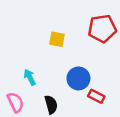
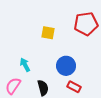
red rectangle: (96, 96) -> (74, 87), moved
pink semicircle: (15, 102) -> (13, 86), turned -120

